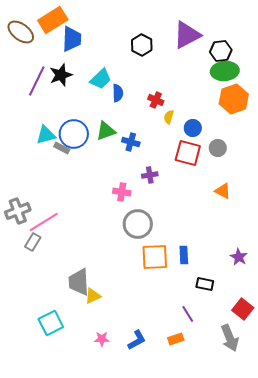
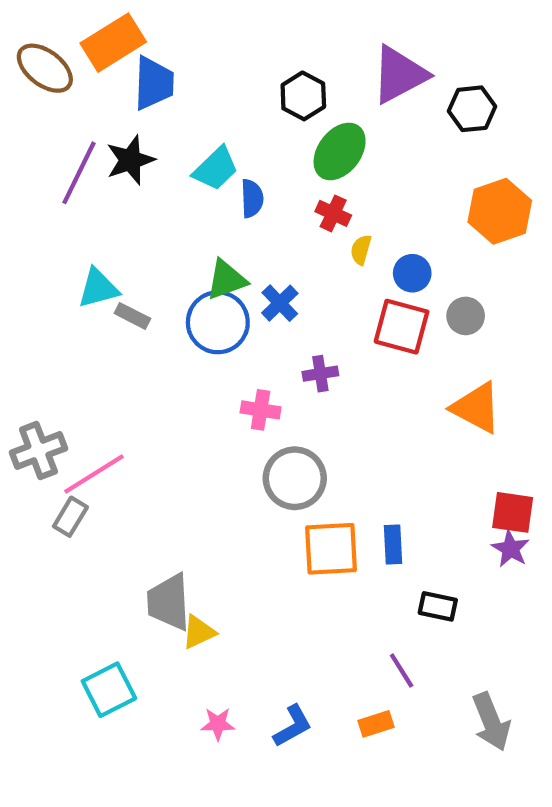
green ellipse: (225, 71) -> (340, 151), moved, turned -48
blue circle: (74, 134) -> (218, 322), moved
blue cross: (131, 142) -> (280, 303), turned 30
orange triangle: (223, 191) -> (476, 408), size x1.5
red square: (243, 309) -> (513, 512), moved, turned -30

